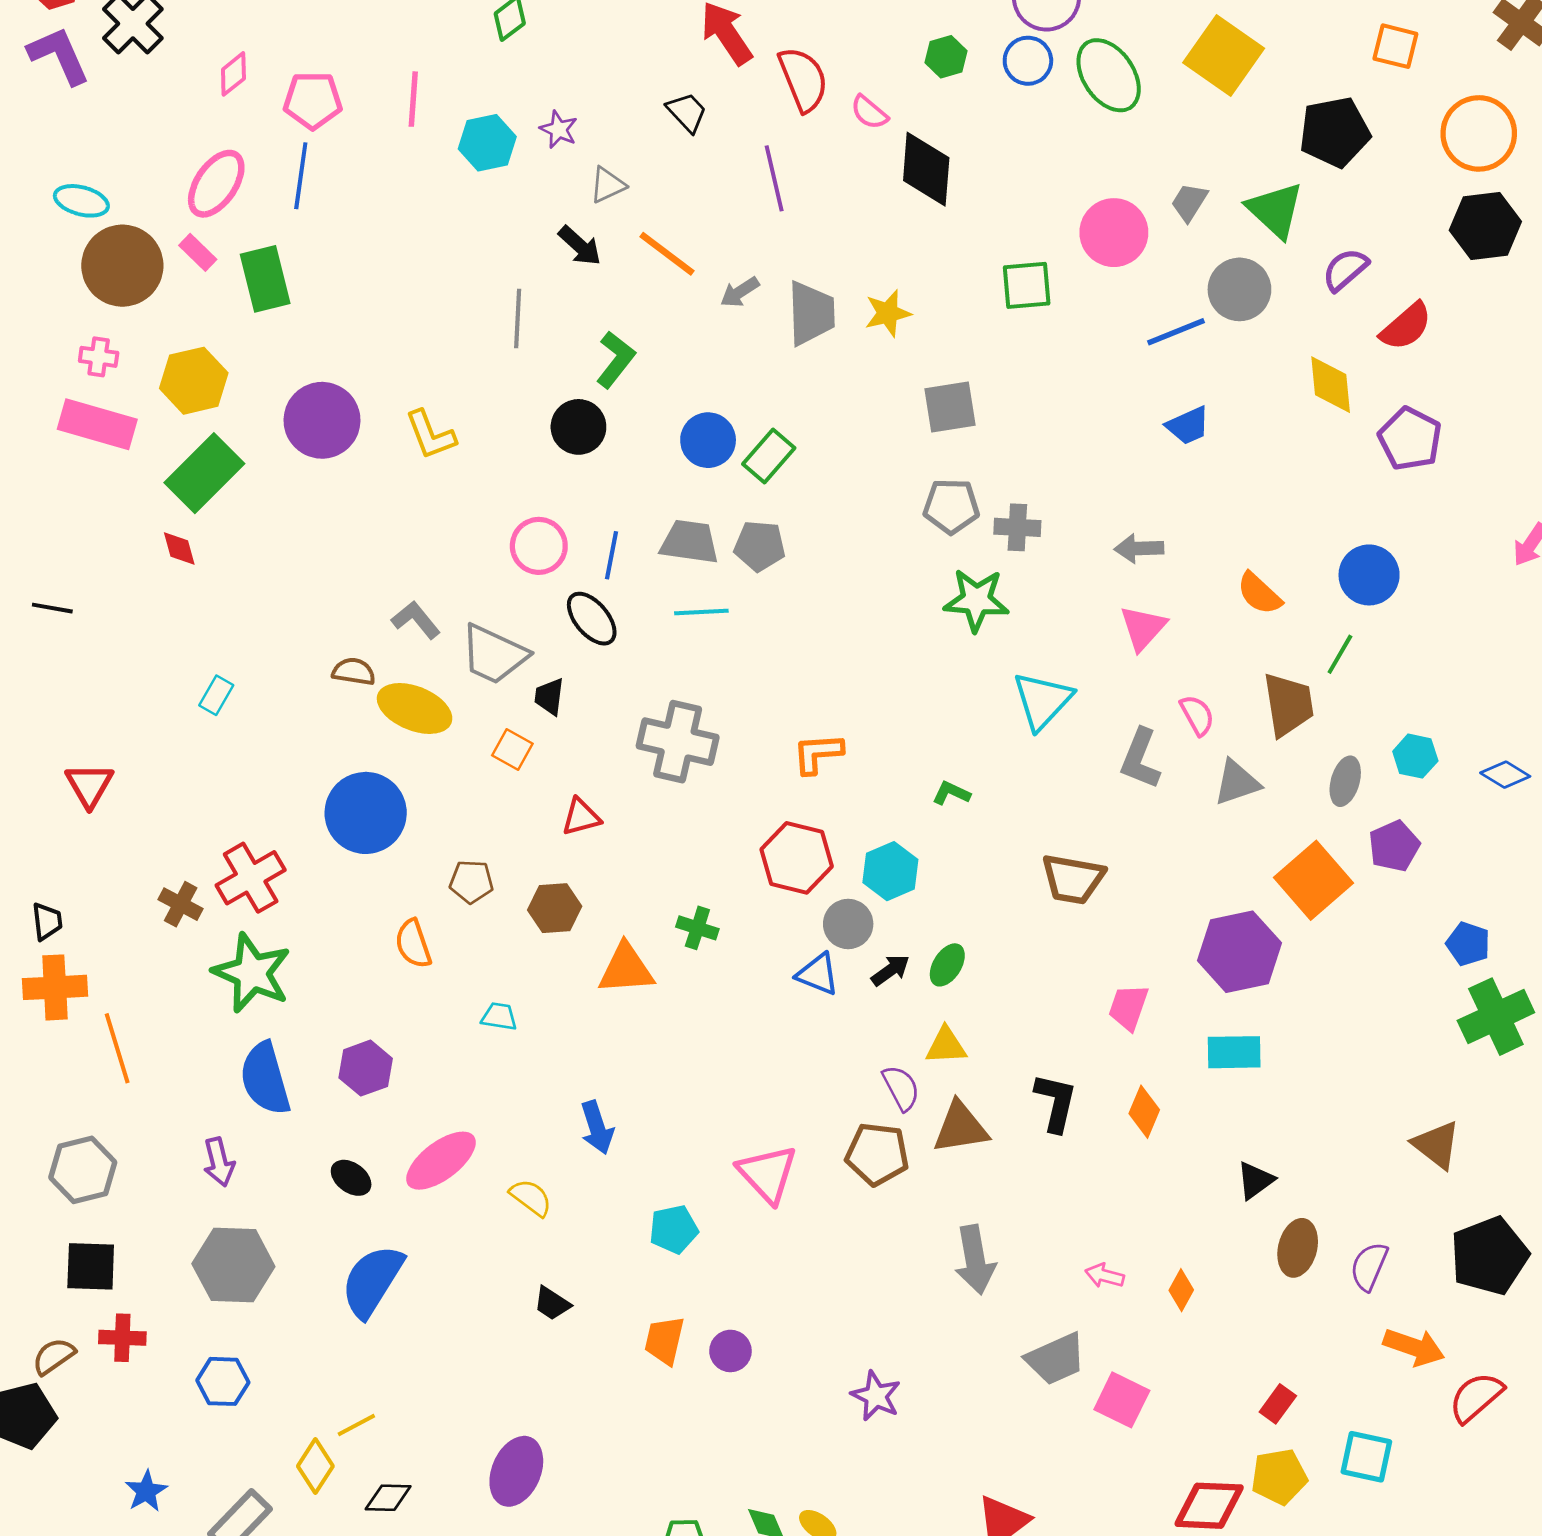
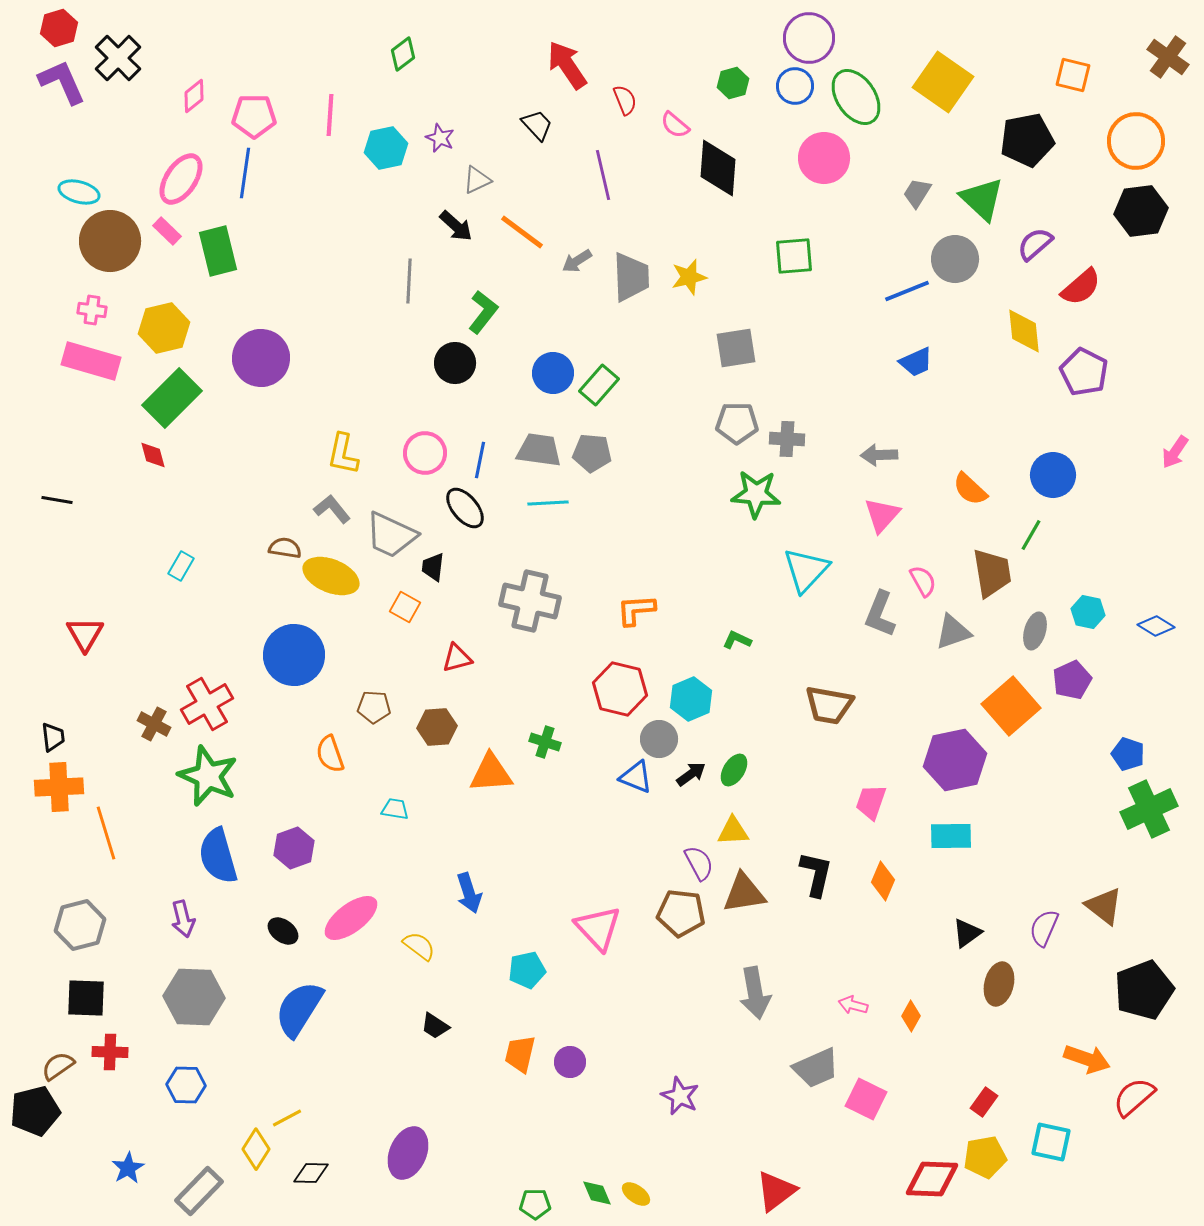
red semicircle: (803, 79) -> (625, 100), size x0.6
pink circle: (1114, 233) -> (824, 158), moved
yellow L-shape: (430, 435) -> (343, 454), moved, turned 33
purple semicircle: (1369, 1266) -> (1044, 928), moved

